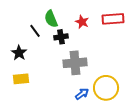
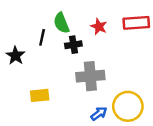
black line: (35, 31) -> (42, 37), turned 48
black star: (19, 53) -> (15, 56), moved
yellow rectangle: (21, 79) -> (40, 95), moved

